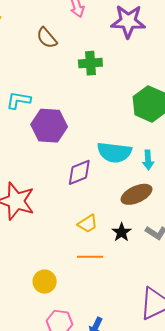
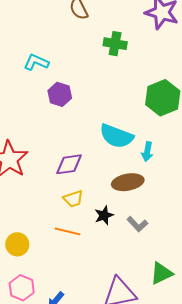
purple hexagon: (49, 126) -> (60, 94), size x0.7
purple diamond: (79, 172) -> (69, 164), moved

